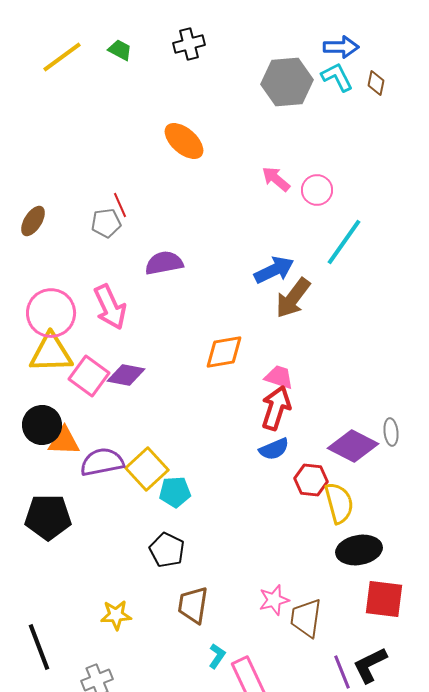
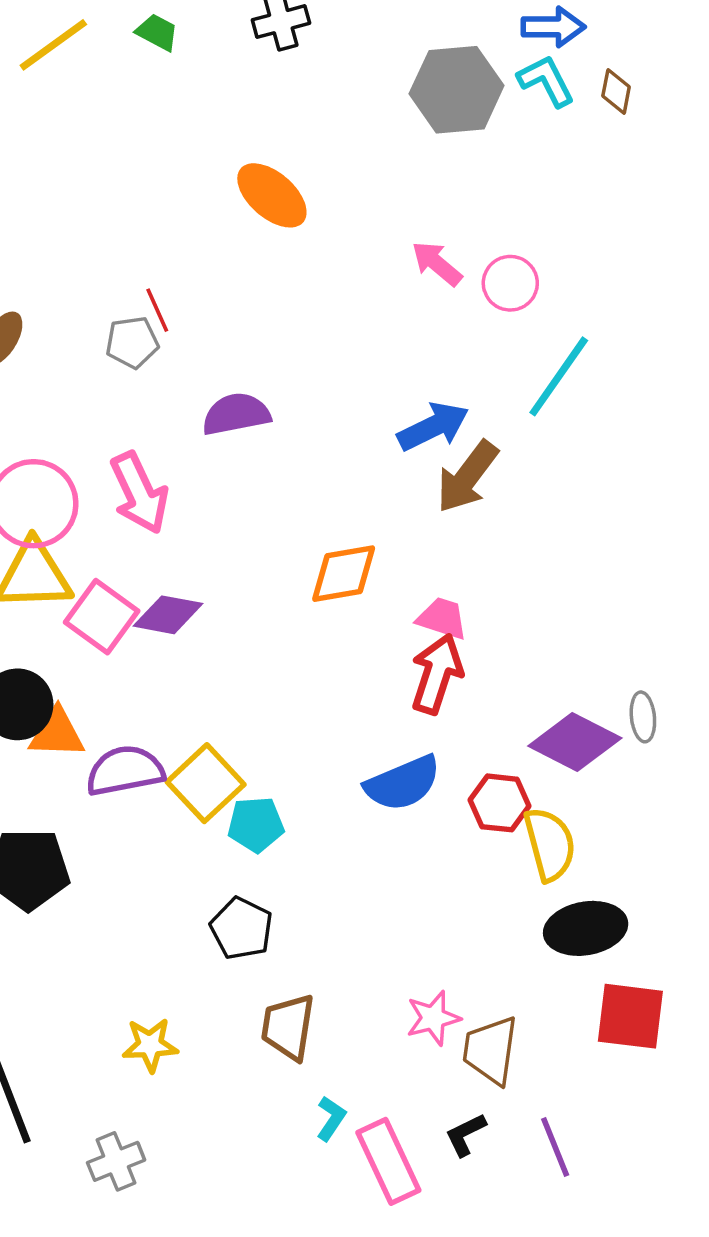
blue semicircle: (274, 449) -> (403, 783), moved, size x1.4
black L-shape: (370, 665) -> (465, 1135), moved, size x0.7

